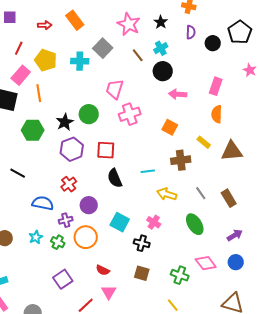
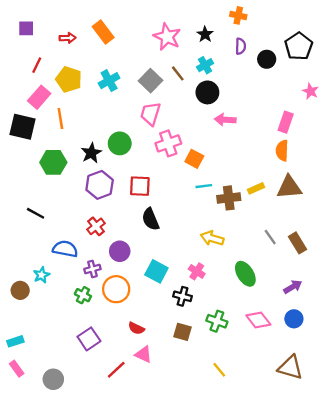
gray square: (103, 48) -> (151, 81), moved
cyan cross: (80, 61) -> (109, 81), turned -30
pink rectangle: (216, 86) -> (286, 122), moved
orange semicircle: (217, 114) -> (282, 151), moved
orange square: (170, 127) -> (194, 159), moved
yellow rectangle: (204, 142) -> (256, 188), moved, turned -64
cyan line: (148, 171) -> (204, 186), moved
gray line: (201, 193) -> (270, 237), moved
brown rectangle: (229, 198) -> (297, 243), moved
cyan star: (36, 237) -> (41, 275), moved
green cross: (180, 275) -> (217, 321), moved
pink triangle: (109, 292) -> (143, 354), turned -35

